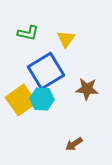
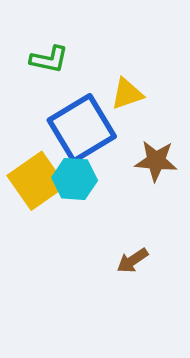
yellow triangle: (66, 39) -> (127, 94), moved, turned 36

